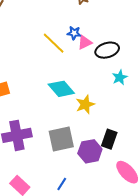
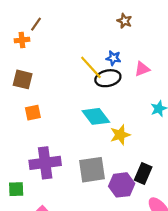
pink triangle: (85, 42) -> (142, 69), moved
black ellipse: (107, 50) -> (108, 78), moved

